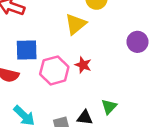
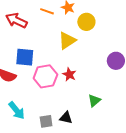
green triangle: (109, 107) -> (94, 101), moved

